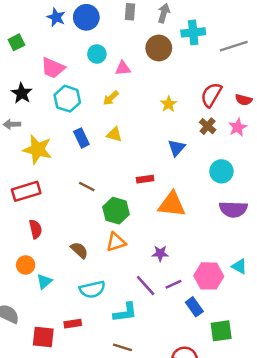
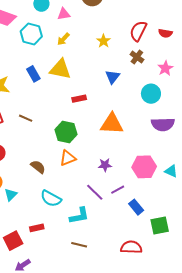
yellow arrow: (111, 98) -> (63, 39), moved
cyan hexagon: (67, 99) -> (31, 34), moved
pink star: (238, 127) -> (165, 68), moved
yellow triangle: (114, 134) -> (60, 69), size x1.6
red rectangle: (145, 179) -> (79, 99), moved
brown line: (87, 186) -> (26, 118), moved
pink hexagon: (209, 276) -> (144, 167), moved
cyan semicircle: (92, 289) -> (51, 198), turned 45
red square: (43, 337) -> (13, 241), turned -30

